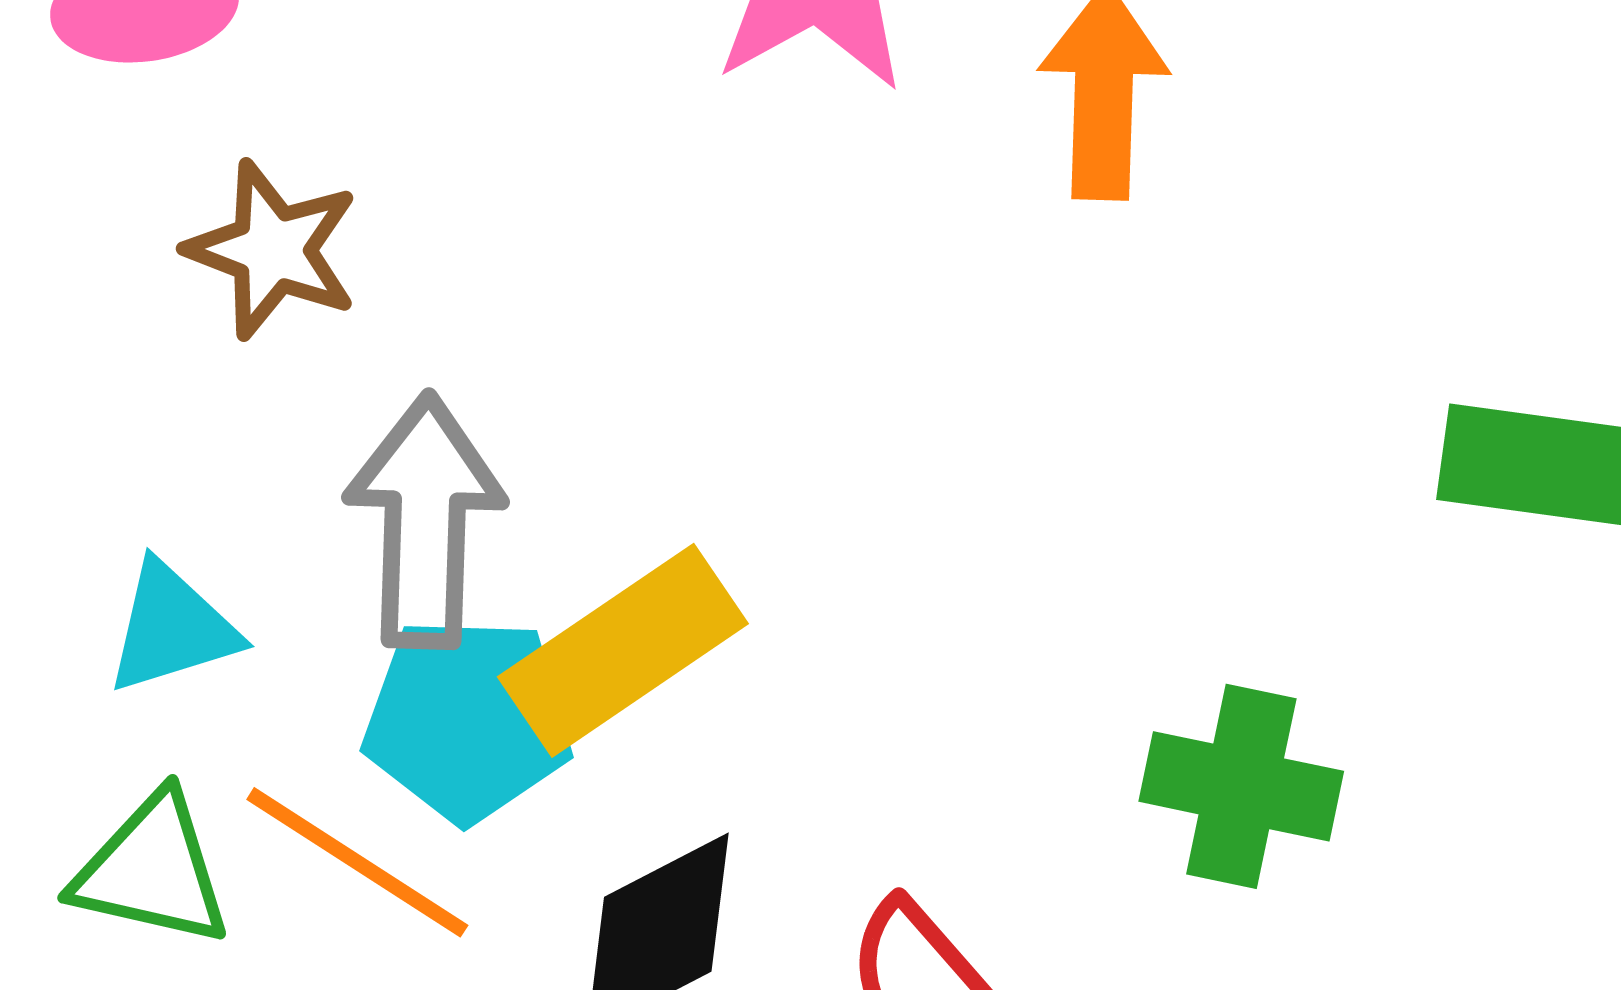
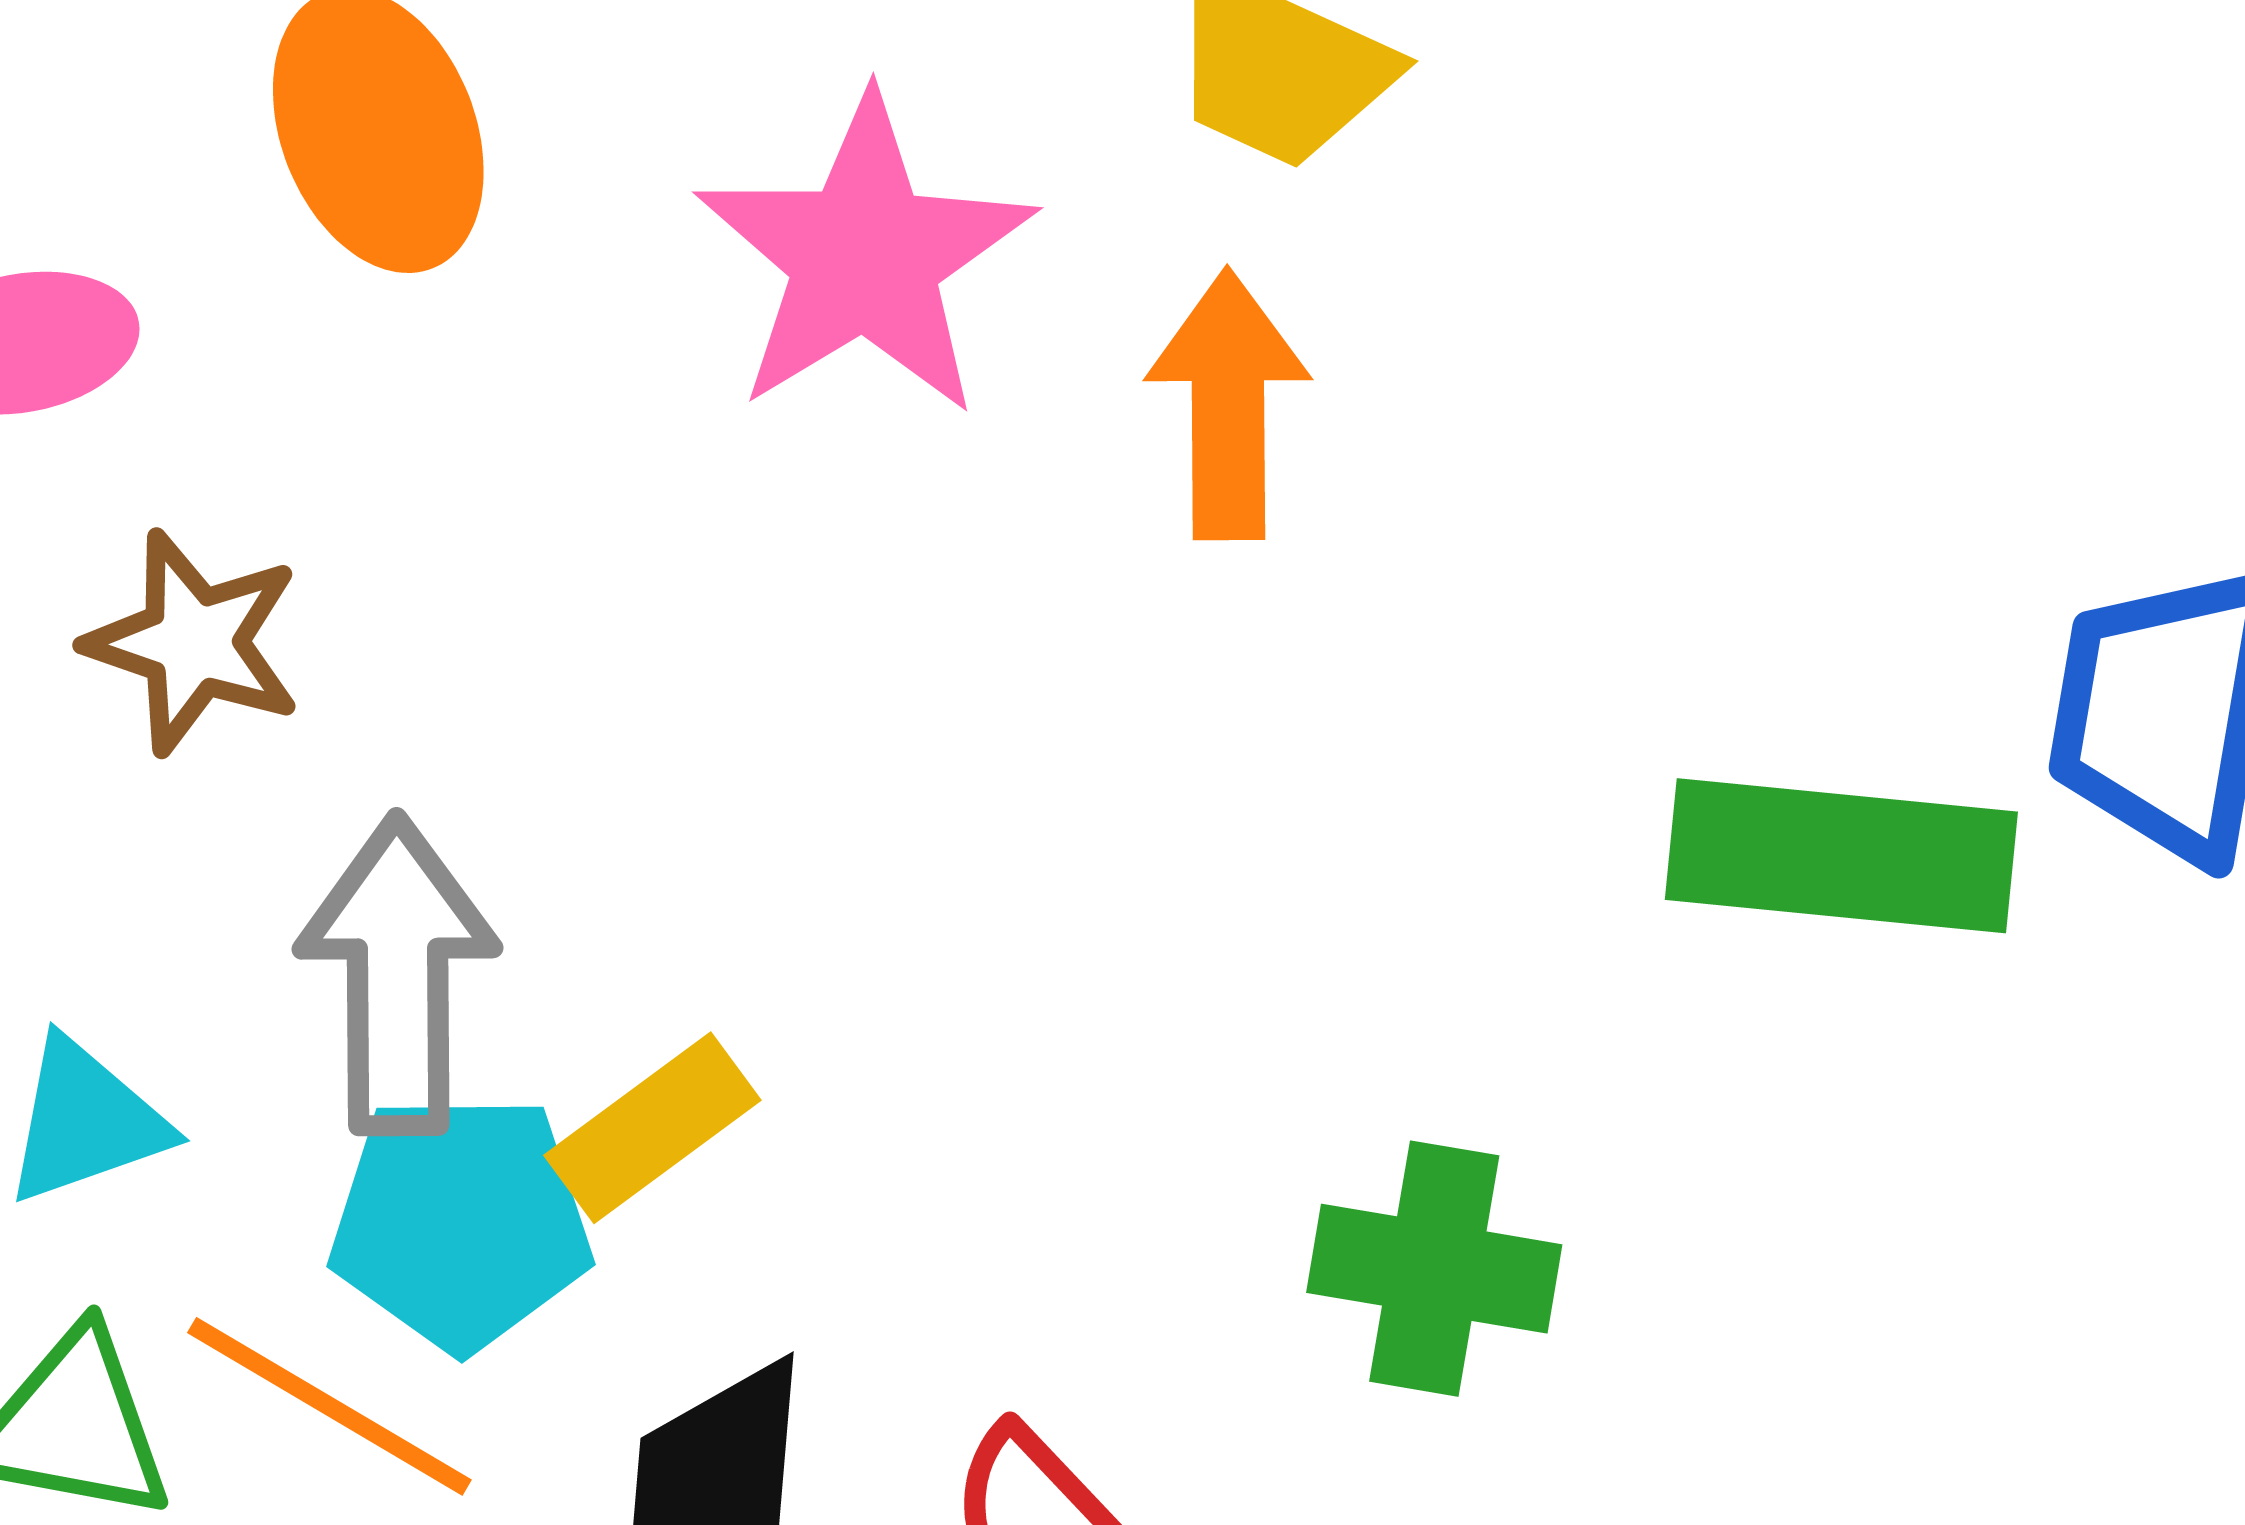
yellow rectangle: (623, 650) -> (652, 1128), size x0.7

